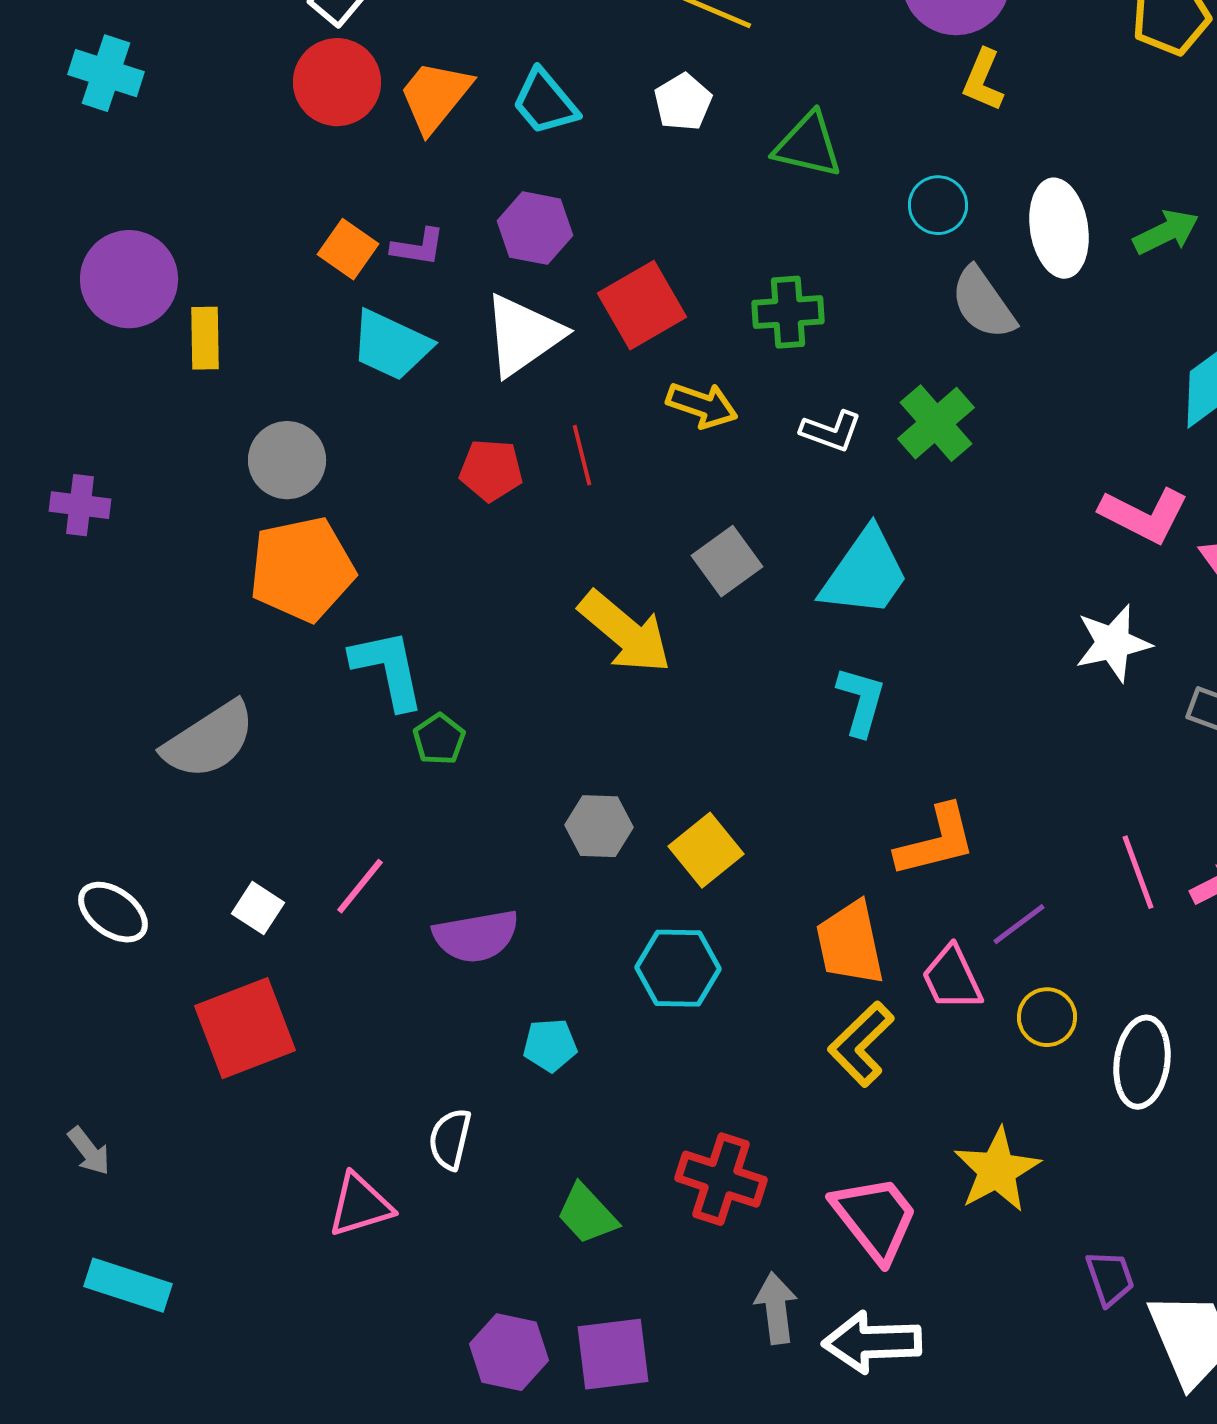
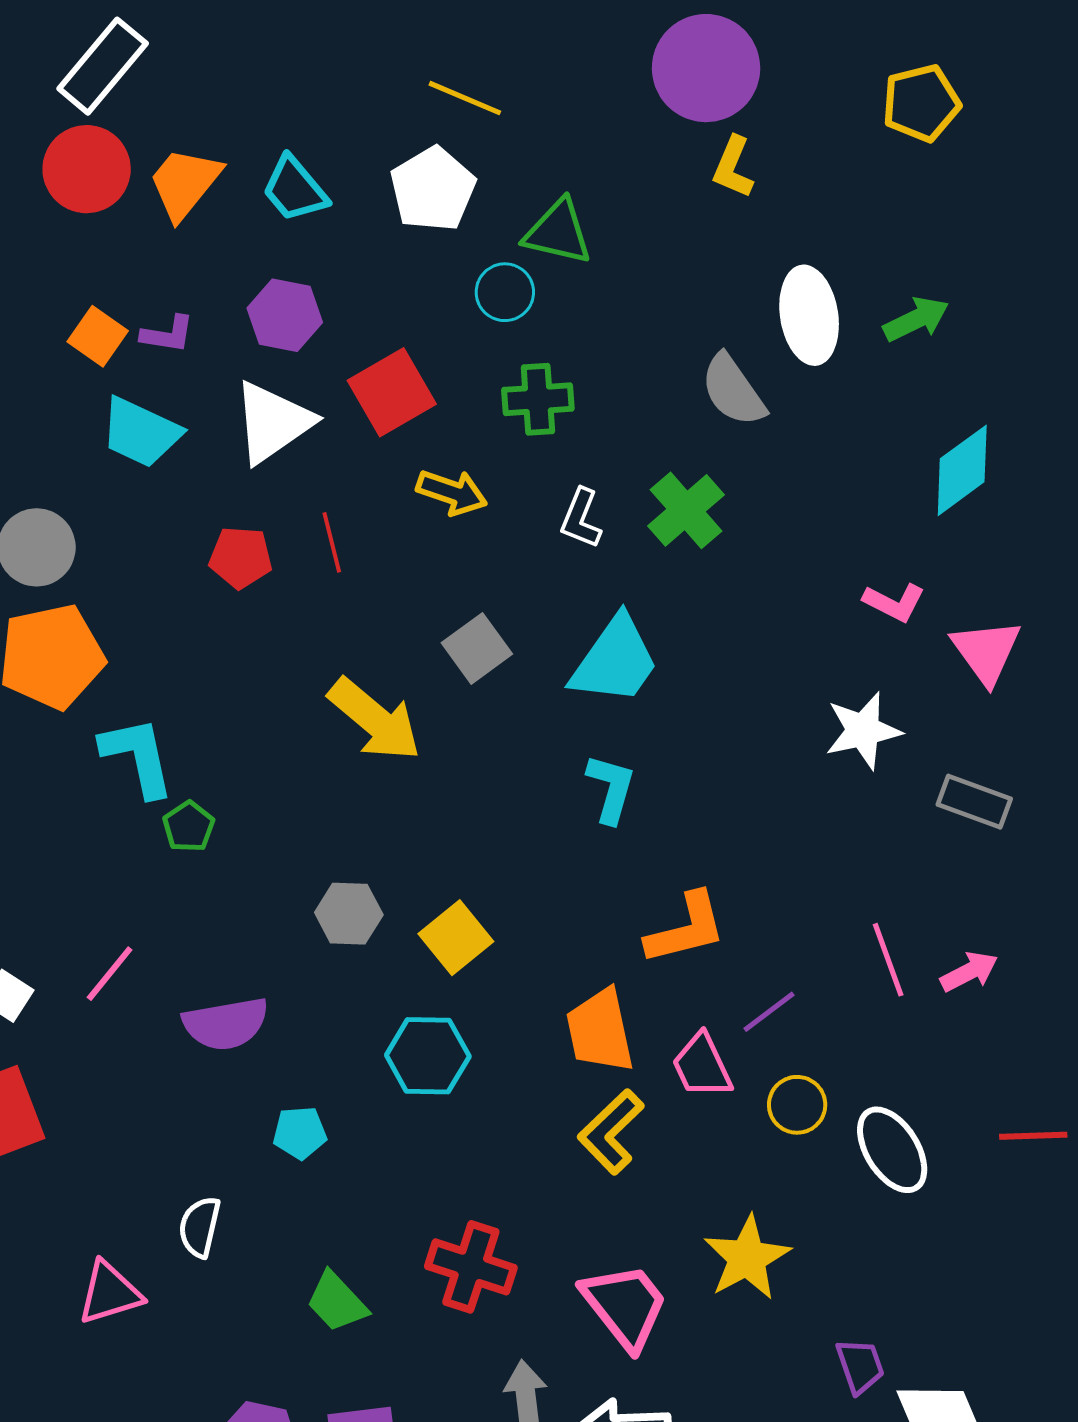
white pentagon: (683, 102) -> (433, 189), size x1.5
cyan circle: (938, 205) -> (505, 292), moved
white L-shape: (831, 431) -> (581, 518), turned 92
pink L-shape: (1144, 515) -> (894, 602), size x0.7
white ellipse: (1142, 1062) -> (892, 1150), turned -40

